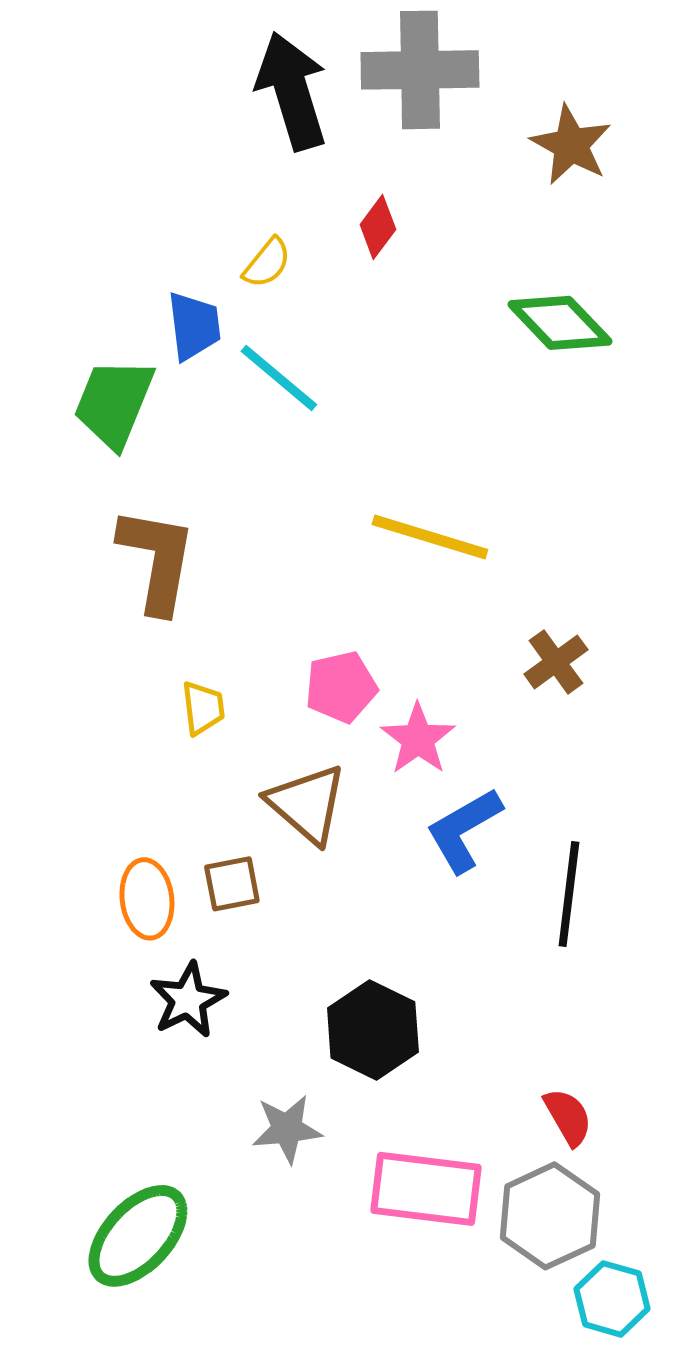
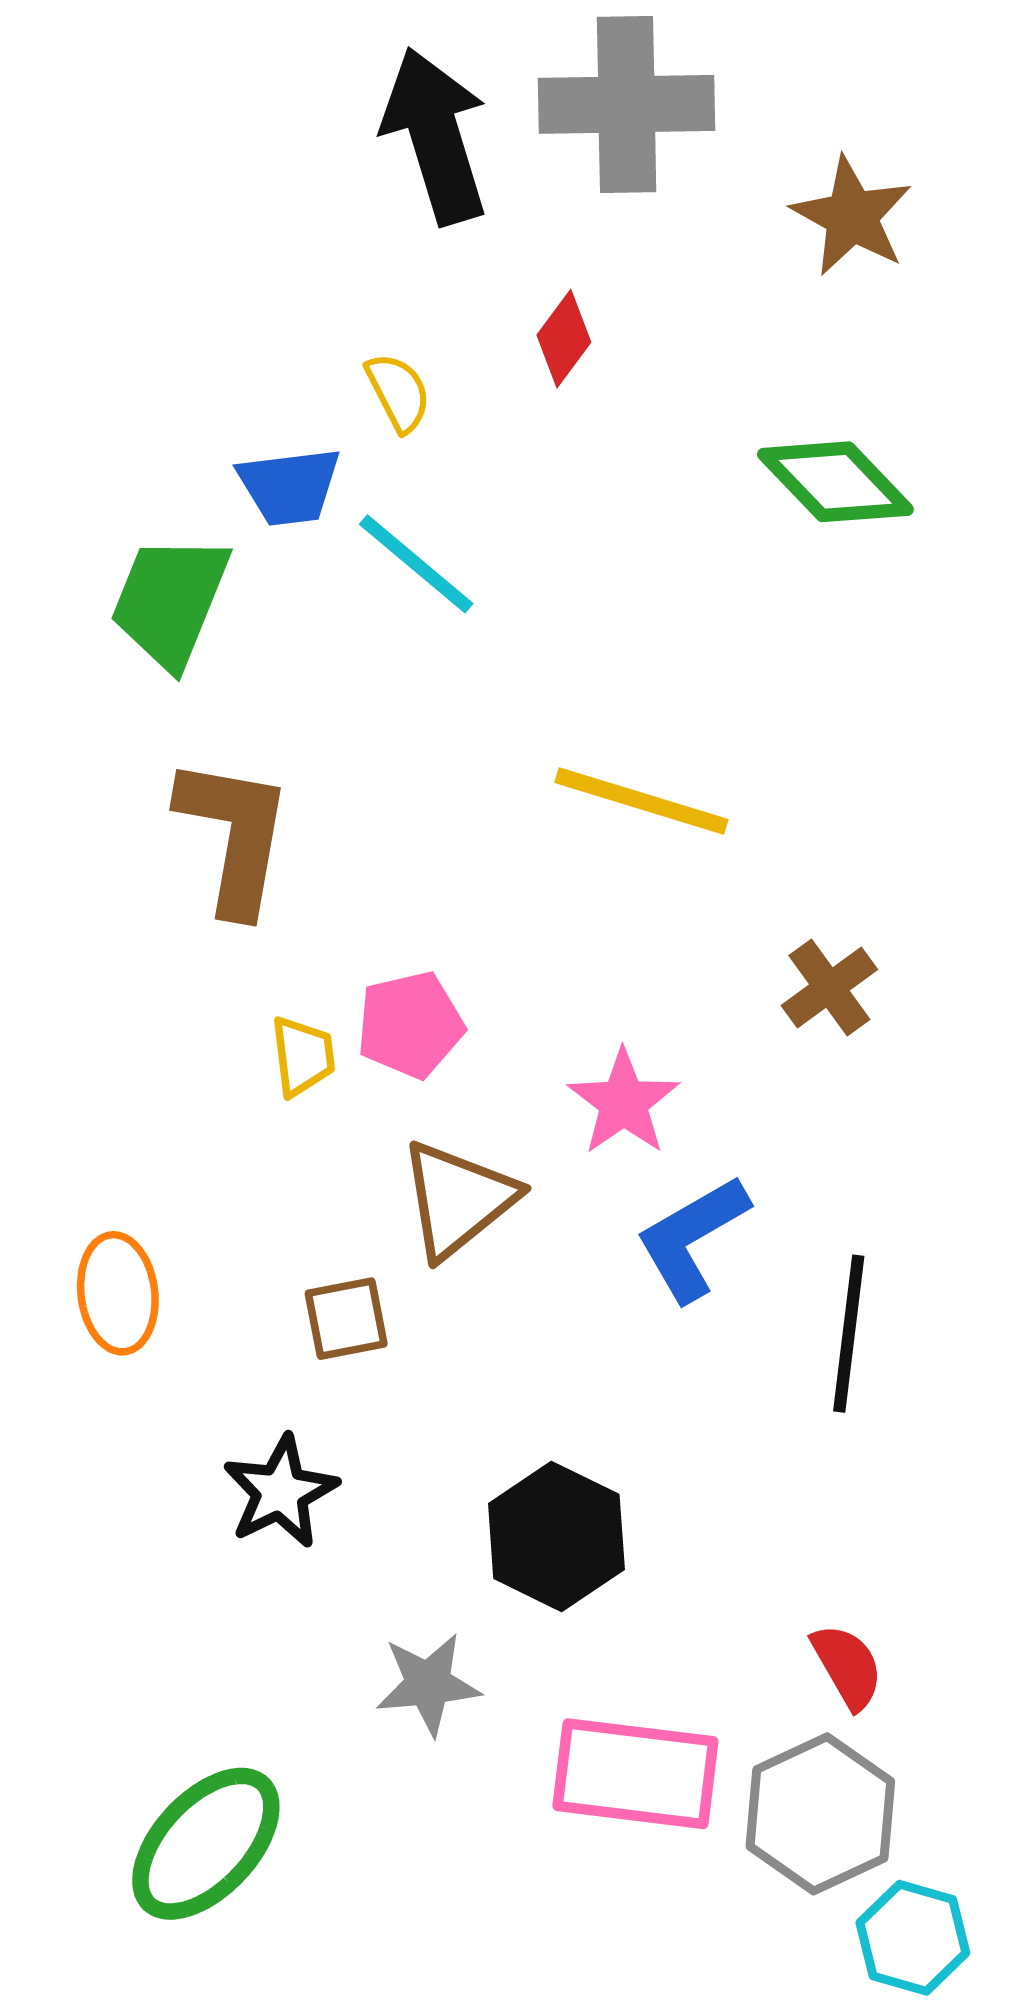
yellow semicircle: (267, 263) -> (398, 392), turned -66
blue trapezoid: (194, 326) -> (289, 486), turned 90
pink pentagon: (341, 687) -> (410, 1025), moved
brown triangle: (307, 804) -> (458, 1199), turned 40
orange ellipse: (147, 899) -> (118, 1293), moved

